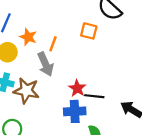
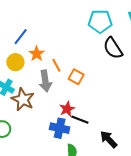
orange square: (89, 31) -> (76, 77), moved
orange line: (53, 44) -> (56, 65), turned -64

